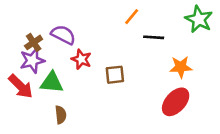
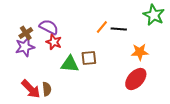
orange line: (132, 17) -> (102, 27), moved
red star: (81, 59) -> (54, 42), moved
green triangle: (52, 82) -> (70, 64), moved
red arrow: (21, 86) -> (31, 89), moved

